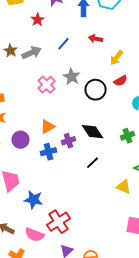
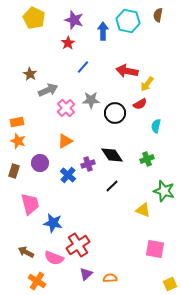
red star: (38, 20) -> (68, 43), moved
red arrow: (96, 39) -> (127, 71), moved, size x1.5
gray arrow: (32, 53) -> (48, 90), moved
yellow arrow: (116, 58) -> (147, 84), moved
gray star: (72, 77) -> (91, 100), turned -30
orange triangle: (48, 127) -> (65, 141), moved
blue cross: (48, 152) -> (68, 175), turned -35

